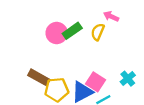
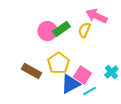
pink arrow: (111, 16) -> (96, 16), size x1.5
yellow pentagon: (57, 90) -> (58, 63), moved, turned -30

